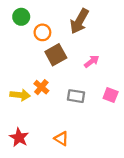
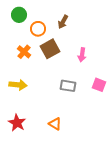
brown arrow: (79, 21) -> (63, 22), moved, size x0.6
pink arrow: (92, 61) -> (82, 55), turned 136
orange cross: (41, 87) -> (24, 52), moved

